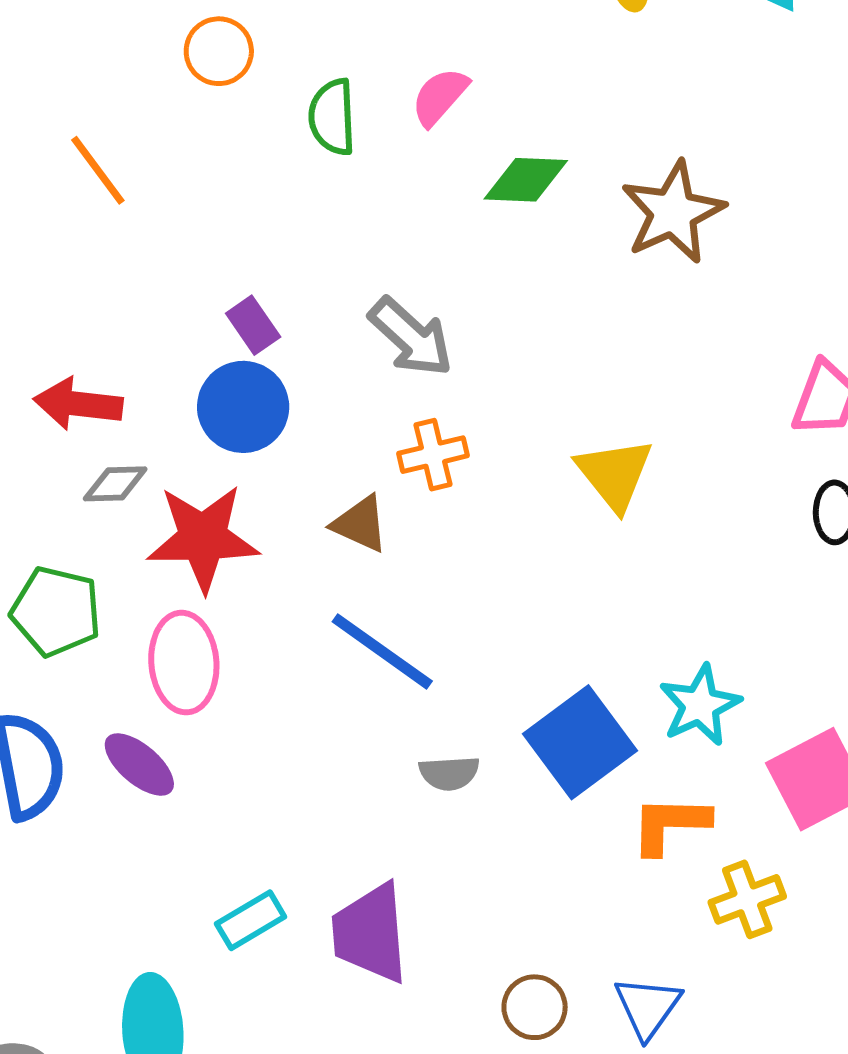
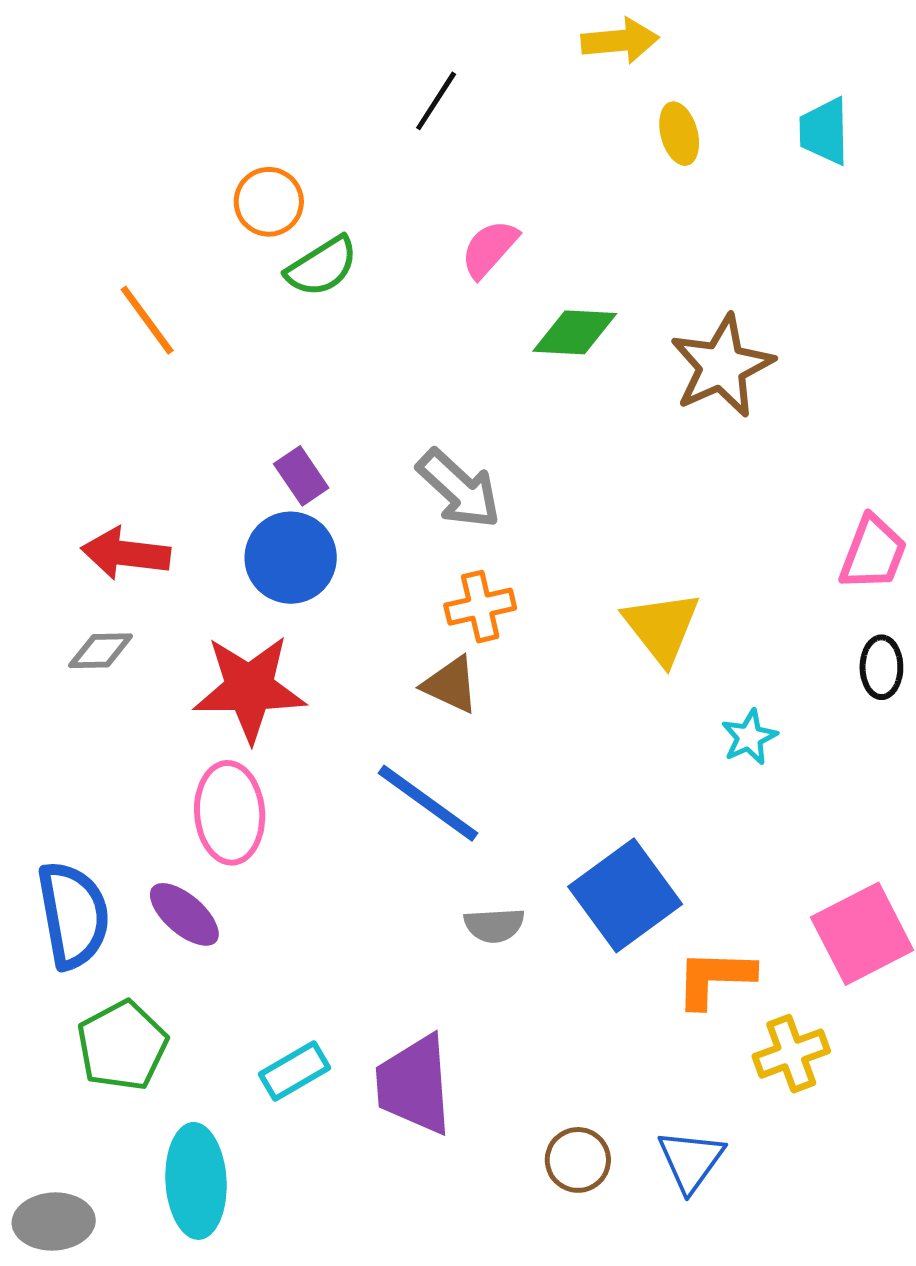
green semicircle: (332, 117) -> (322, 266), moved, turned -120
gray diamond: (115, 484) -> (101, 651), moved
brown triangle: (360, 524) -> (451, 685), moved
green pentagon: (56, 611) -> (122, 1046), moved, turned 30
cyan star: (700, 705) -> (749, 737), moved, size x0.7

